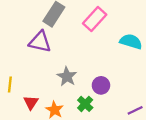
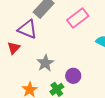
red triangle: (31, 102) -> (14, 48), moved

